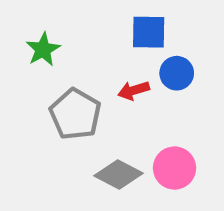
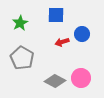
blue square: (149, 32) -> (56, 15), moved
gray pentagon: (75, 114) -> (22, 58), moved

